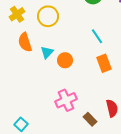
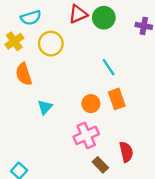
cyan triangle: (47, 52) -> (45, 107), moved
orange circle: (65, 60) -> (91, 104), moved
pink cross: (66, 100) -> (86, 135), moved

